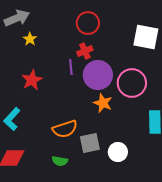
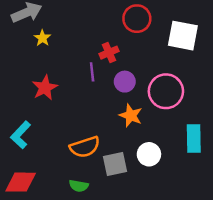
red circle: (88, 23) -> (137, 19), moved
purple circle: (98, 75) -> (125, 82), size x0.6
white circle: (118, 152) -> (149, 154), moved

